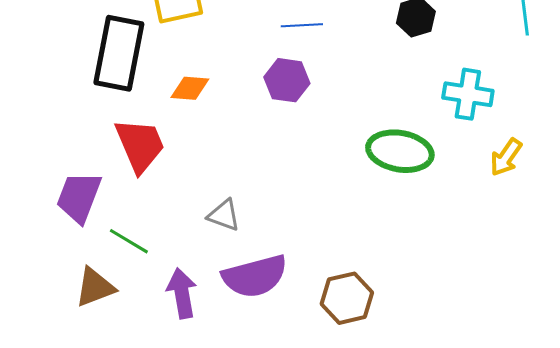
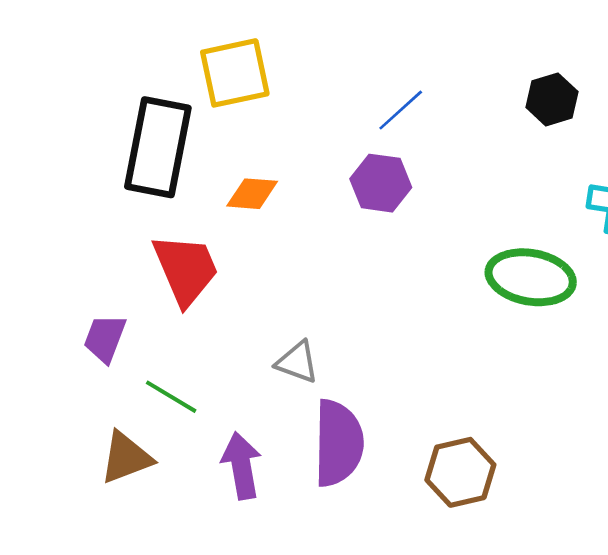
blue line: (302, 25) -> (401, 110), turned -39
purple trapezoid: (79, 197) -> (105, 338), size x0.7
purple semicircle: (255, 276) -> (338, 443), turned -74

